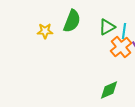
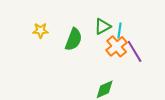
green semicircle: (72, 21) -> (74, 39), moved

